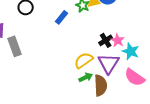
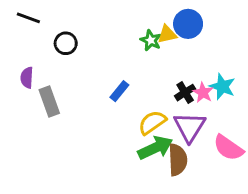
blue rectangle: (62, 17) -> (119, 91), moved
cyan star: (131, 51) -> (222, 87), moved
green arrow: (86, 77) -> (155, 148), size x1.6

